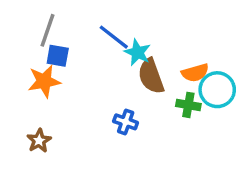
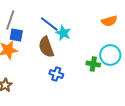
orange semicircle: (195, 73) -> (109, 21), moved
brown semicircle: (151, 76) -> (46, 47), moved

